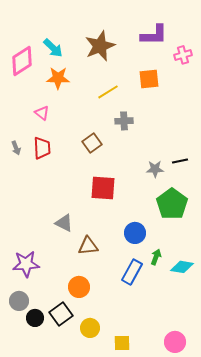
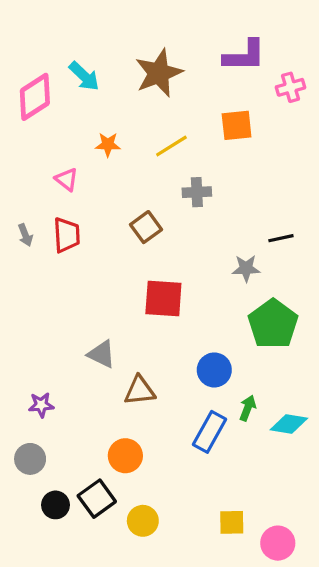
orange star: (58, 78) -> (108, 144), moved, size x0.7
black line: (180, 161) -> (281, 238), moved
purple star: (26, 264) -> (41, 405), moved, size x0.6
gray circle: (19, 301) -> (30, 459), moved
yellow square: (122, 343) -> (232, 522), moved

